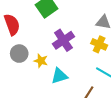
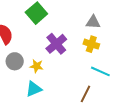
cyan triangle: (59, 76) -> (34, 89), moved

